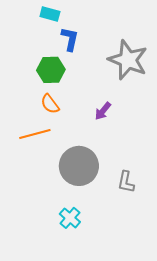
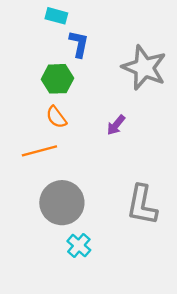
gray circle: (79, 166) -> (62, 203), moved
gray L-shape: (126, 182) -> (142, 205), size x1.6

